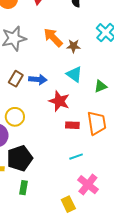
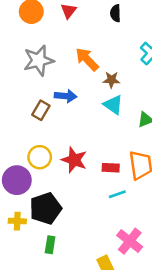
brown star: (73, 46) -> (111, 80), moved
blue arrow: (38, 79) -> (66, 96), moved
red star: (59, 101) -> (74, 160), moved
cyan line: (76, 157) -> (117, 194), moved

